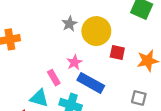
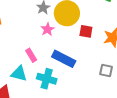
pink star: (74, 62) -> (47, 29), moved

